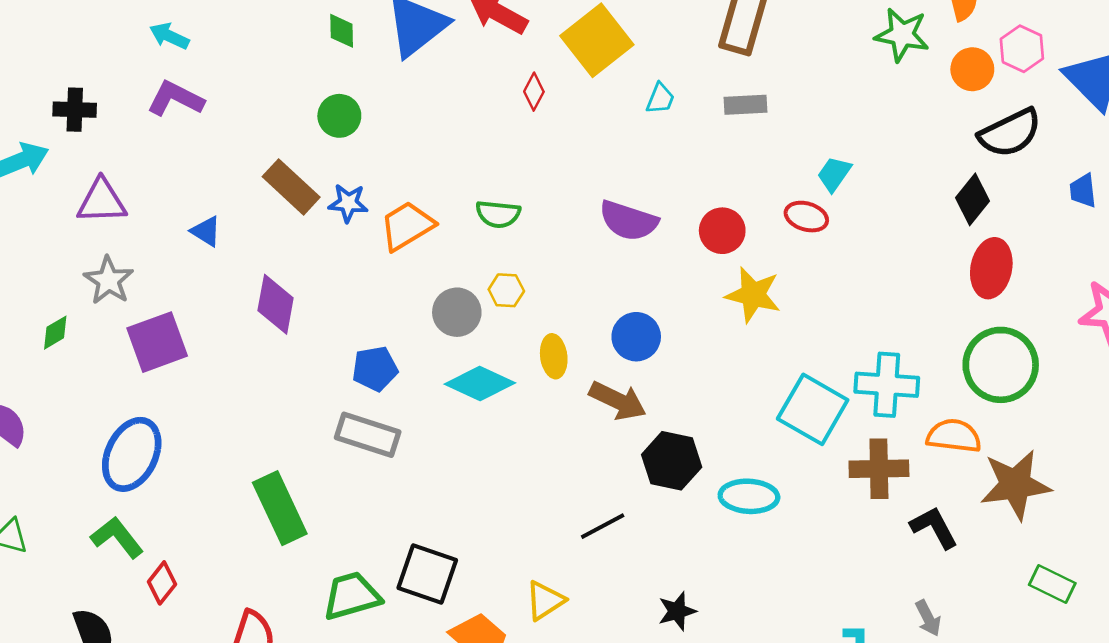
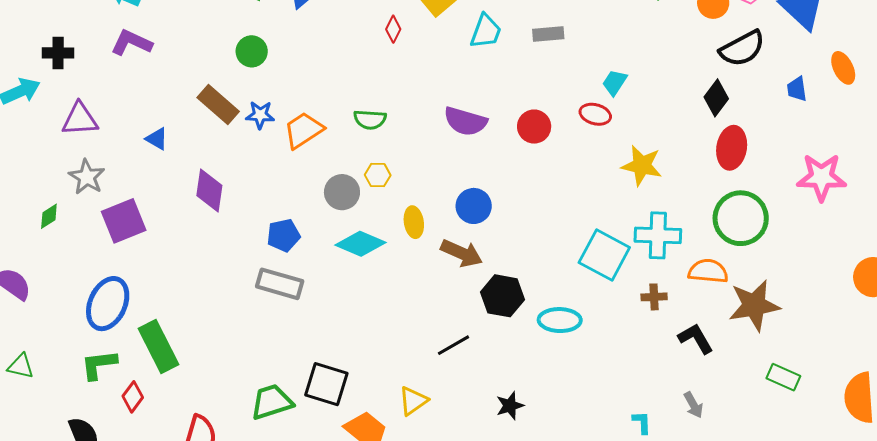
cyan trapezoid: (660, 98) -> (486, 31), size x1.5
yellow star: (753, 295) -> (642, 165), moved
brown cross: (879, 469) -> (654, 297), size x0.6
green rectangle: (280, 508) -> (159, 346), moved
green L-shape: (117, 537) -> (99, 365), turned -57

